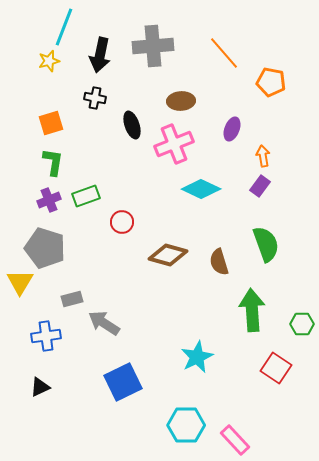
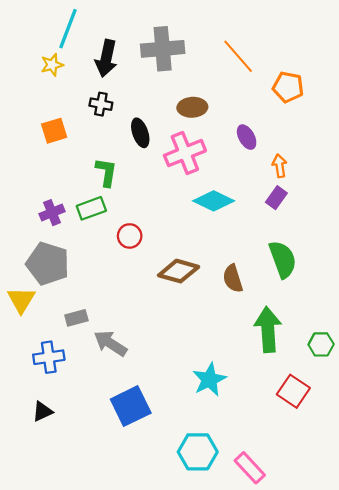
purple ellipse: (232, 129) -> (247, 137), turned -50
green L-shape: (53, 162) -> (106, 172), moved

